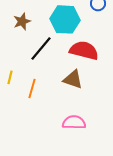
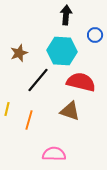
pink semicircle: (74, 122) -> (54, 154), moved

